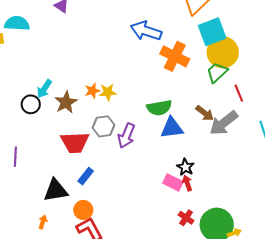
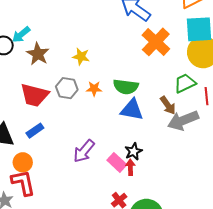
green trapezoid: (217, 72) -> (185, 83), moved
orange star: (92, 91) -> (94, 89), moved
brown star: (66, 102) -> (38, 54), turned -30
purple arrow: (126, 136) -> (84, 151), moved

